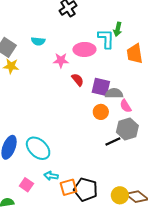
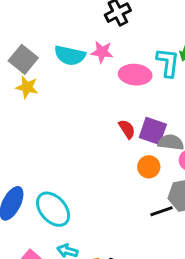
cyan semicircle: (38, 41) -> (70, 55), size x1.5
pink star: (61, 60) -> (102, 52), moved
red semicircle: (78, 80) -> (127, 129), moved

